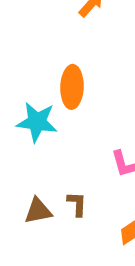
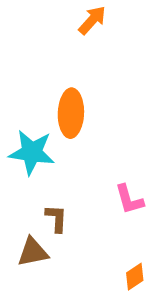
brown L-shape: (77, 204) -> (56, 218), moved

